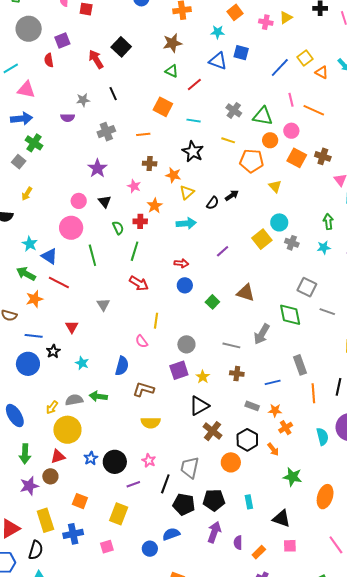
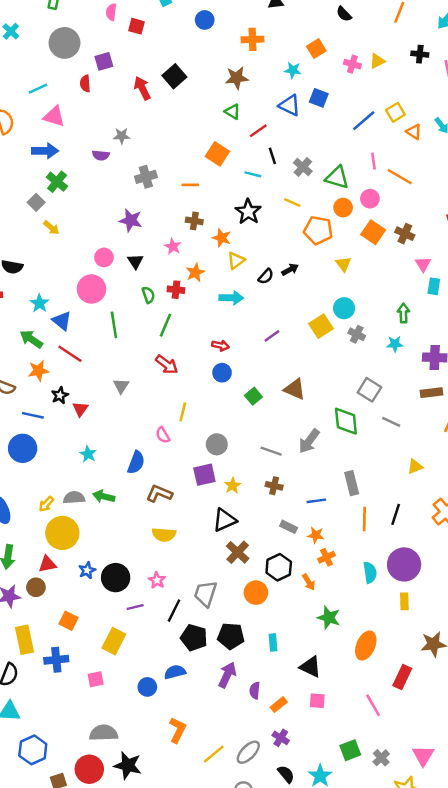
black line: (113, 94) -> (272, 156), moved
purple star: (97, 168) -> (131, 220), turned -30
yellow arrow: (27, 194) -> (51, 228), moved, turned -88
black star: (53, 351) -> (60, 395), moved

